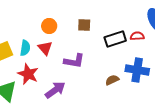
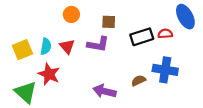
orange circle: (49, 26) -> (71, 14), moved
purple L-shape: (74, 61) -> (98, 44), moved
purple arrow: (55, 90) -> (104, 91), moved, turned -130

